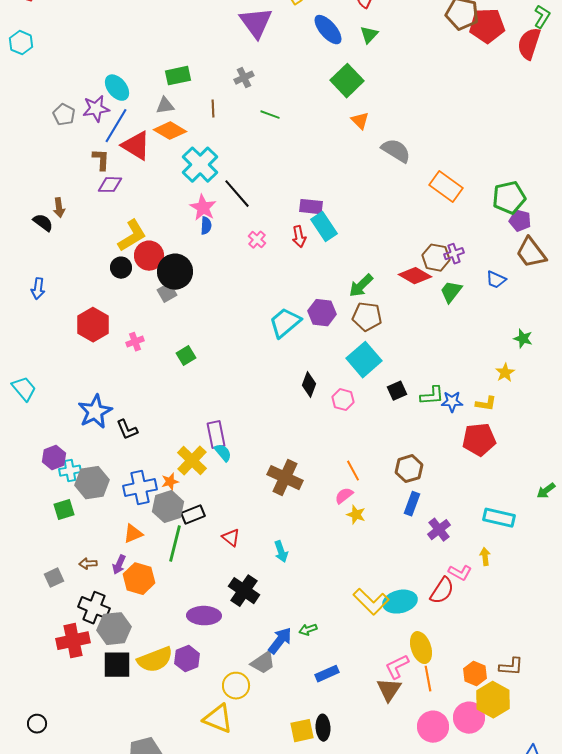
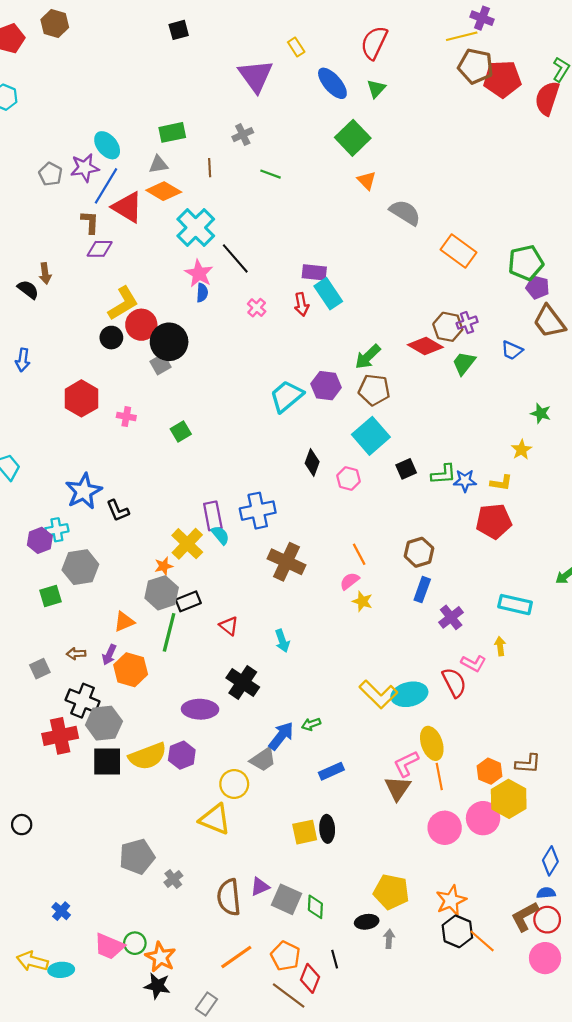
pink cross: (135, 342) -> (126, 417), turned 30
cyan cross: (70, 471) -> (57, 530), moved
blue cross: (140, 488) -> (258, 511), moved
red semicircle: (442, 591) -> (454, 683), turned -60

